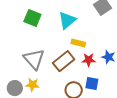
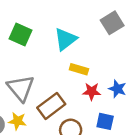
brown rectangle: (64, 61) -> (51, 106), moved
blue square: (92, 84) -> (105, 121), moved

